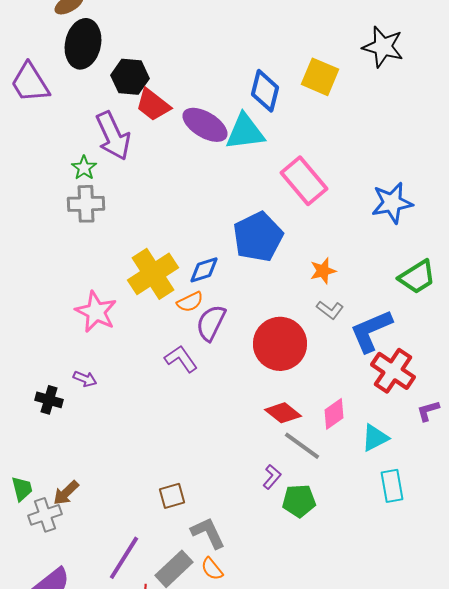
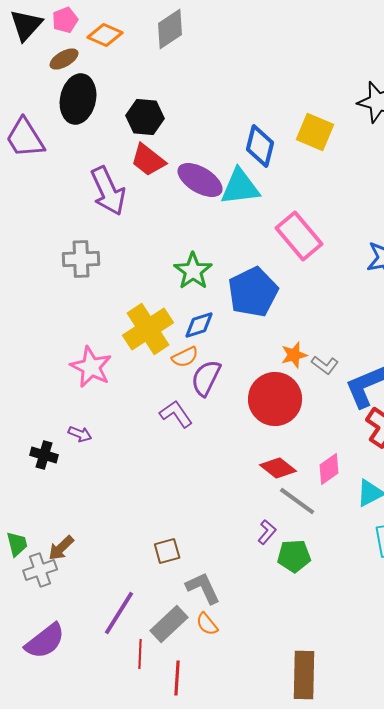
black hexagon: (130, 77) -> (145, 117), moved
green star: (84, 168) -> (193, 271), moved, size x1.5
orange star: (323, 271) -> (294, 355), moved

